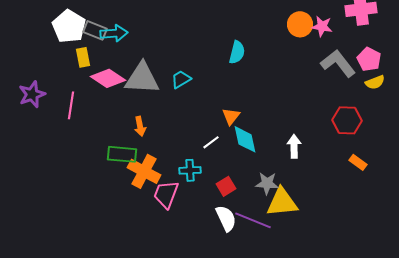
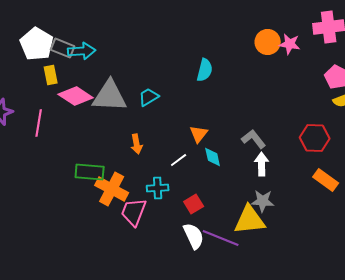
gray L-shape: (338, 63) -> (254, 139), moved, size x0.7
orange arrow: (140, 126) -> (137, 144), moved
cyan diamond: (245, 139) -> (213, 157), size x0.7
orange rectangle: (358, 162) -> (326, 180), size x1.4
gray star: (267, 183) -> (263, 201), moved

